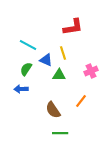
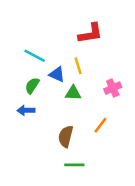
brown semicircle: (53, 110) -> (66, 136), turned 48

